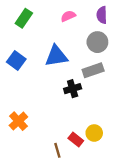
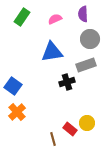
purple semicircle: (102, 15) -> (83, 14), moved
pink semicircle: (68, 16) -> (55, 19), moved
blue square: (16, 60) -> (13, 86), moved

